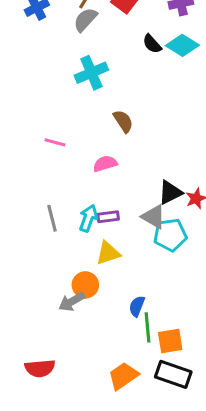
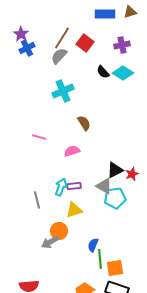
gray line: (52, 218) -> (37, 200), moved

